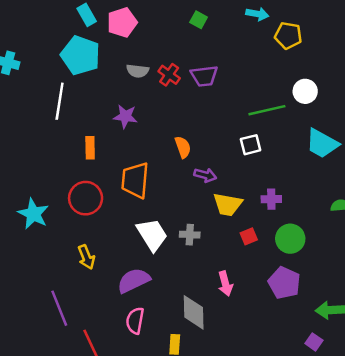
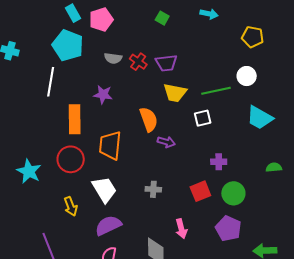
yellow pentagon: (288, 35) -> (253, 37), moved
orange semicircle: (183, 147) -> (149, 119), size x1.4
orange rectangle: (90, 148) -> (75, 119), size x1.6
yellow trapezoid: (228, 204) -> (175, 93), moved
white trapezoid: (152, 235) -> (104, 190), moved
red square: (249, 236) -> (200, 191), size x1.5

